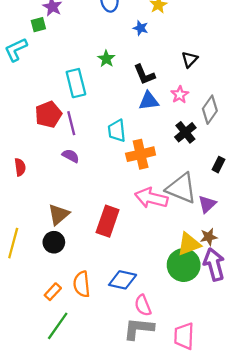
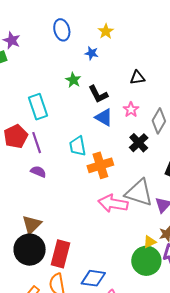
green star: (106, 59) -> (73, 80), moved
black triangle: (190, 59) -> (137, 78), turned 42
blue triangle: (149, 101) -> (104, 117), turned 42
red rectangle: (108, 221) -> (60, 254), moved
black circle: (54, 242) -> (30, 250), size x1.6
yellow triangle: (189, 244) -> (150, 242), size x0.6

